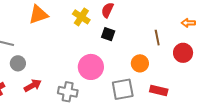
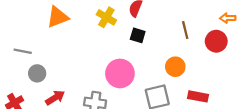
brown line: (157, 38) -> (185, 30), moved
red circle: (183, 53) -> (216, 41), moved

